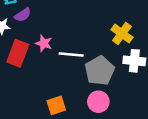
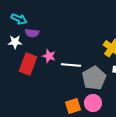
purple semicircle: (23, 15) -> (32, 33), turned 40
orange square: (56, 105) -> (73, 106), moved

